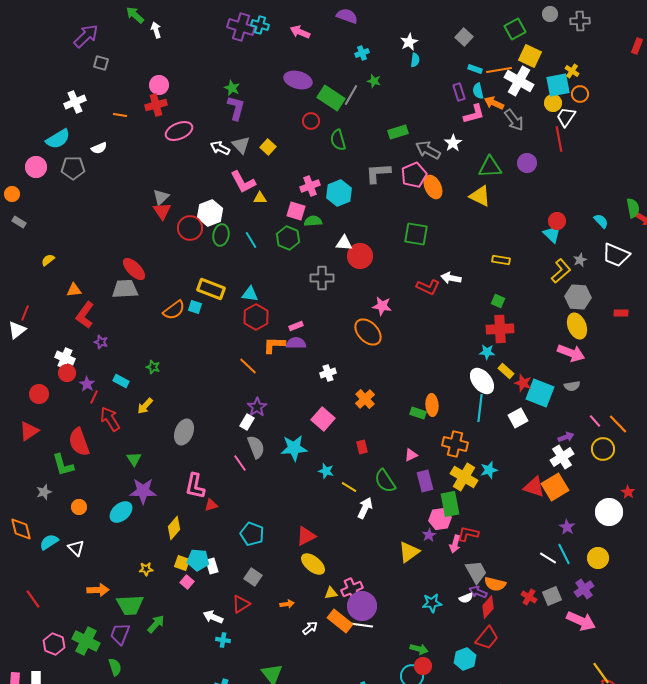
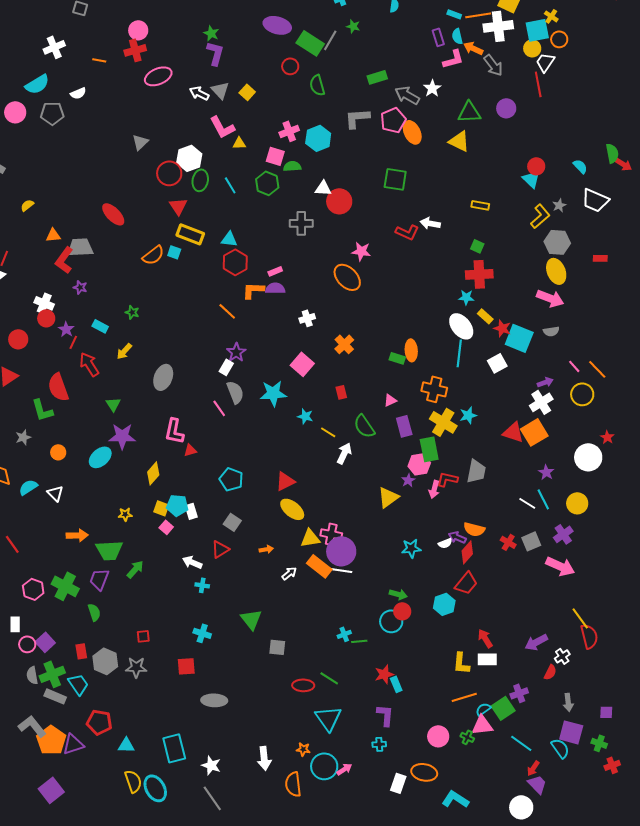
white cross: (519, 81) -> (498, 26), turned -36
red triangle: (162, 211) -> (178, 206), moved
gray trapezoid: (125, 289) -> (80, 247), moved
gray trapezoid: (476, 572) -> (476, 471), moved, turned 40
pink cross: (352, 589) -> (331, 534), turned 35
yellow triangle: (331, 593) -> (310, 538), size x1.5

